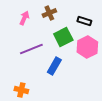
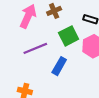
pink arrow: (24, 18) -> (28, 16), size x1.6

